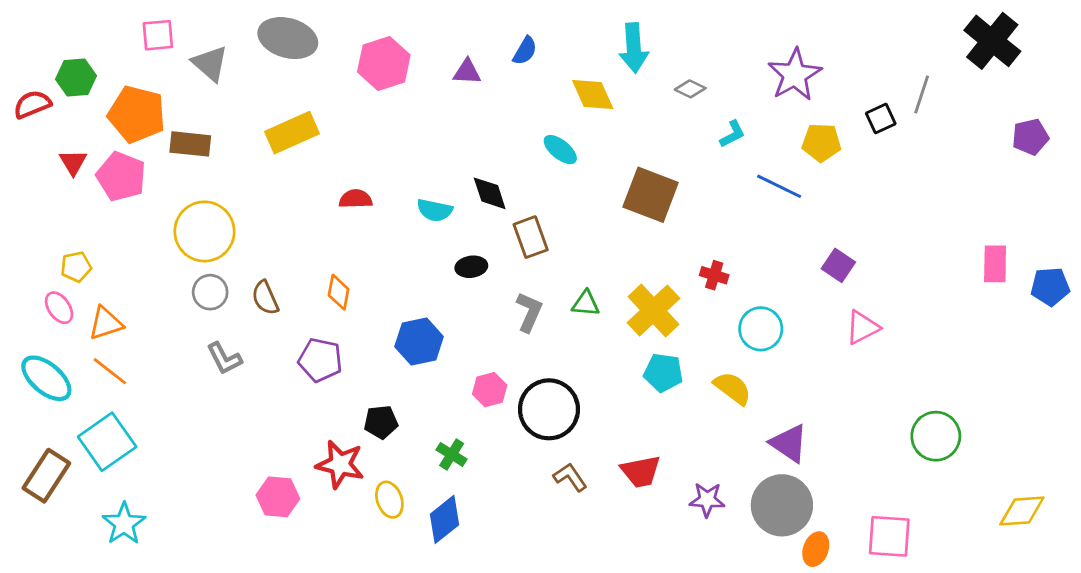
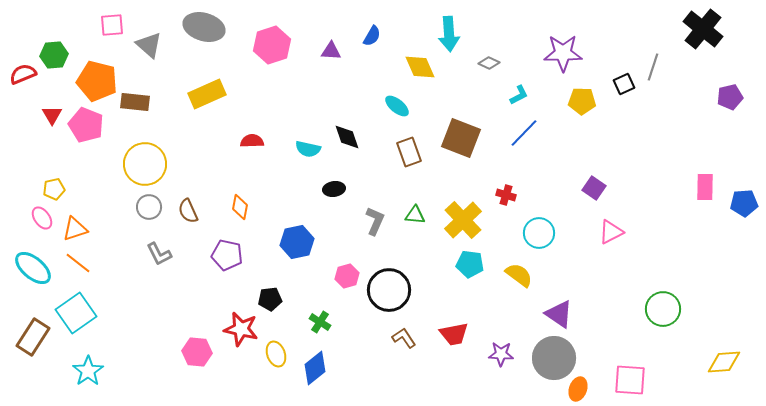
purple star: (795, 75) -> (563, 53), turned 30
blue line: (779, 186) -> (524, 133), moved, turned -72
brown rectangle: (531, 237) -> (409, 152), moved

